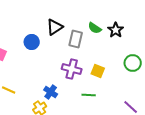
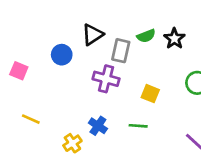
green semicircle: (95, 28) -> (146, 36), turned -56
purple cross: (72, 69) -> (106, 79), moved
blue cross: (51, 92) -> (98, 126), moved

